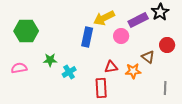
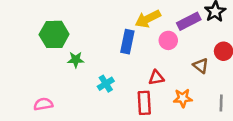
green star: (50, 60) -> (76, 60), moved
pink semicircle: (19, 68) -> (43, 104), moved
orange star: (133, 71) -> (183, 98), moved

